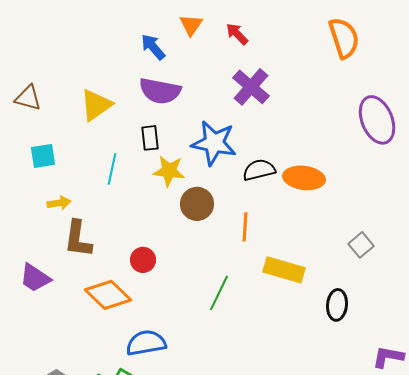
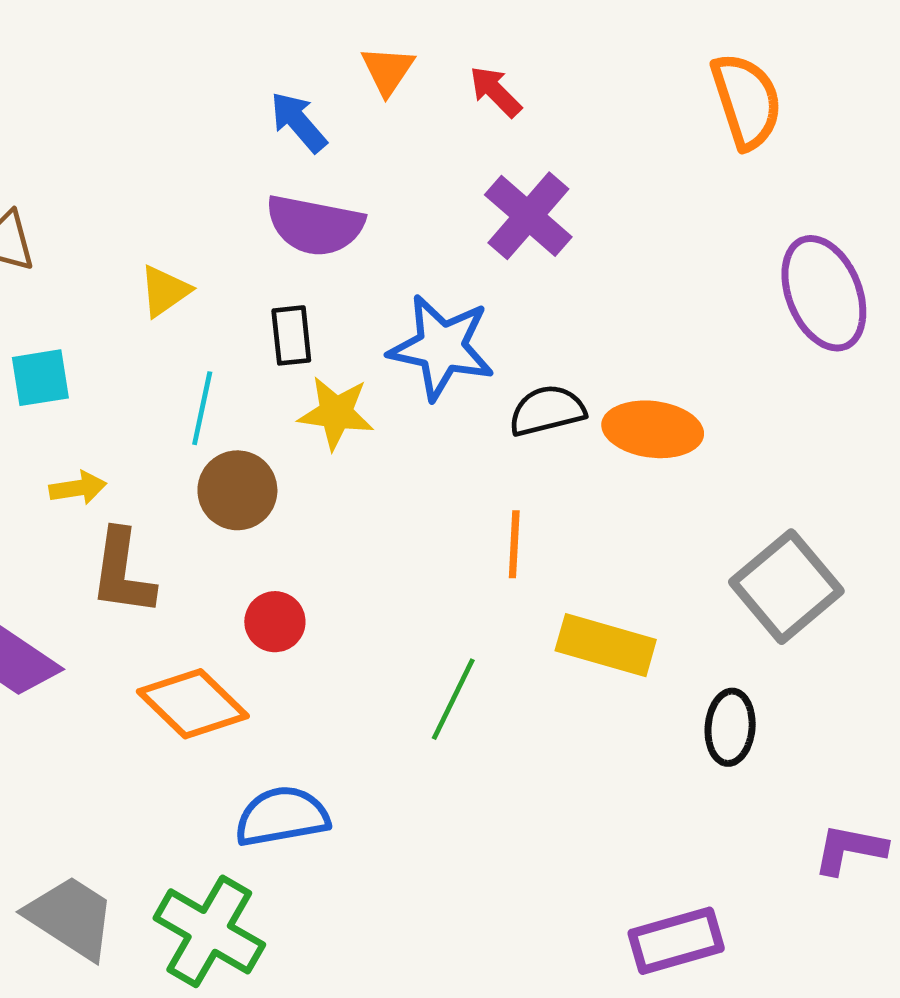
yellow triangle: (96, 105) -> (165, 291), moved, size x0.7
brown circle: (197, 204) -> (237, 490), moved
gray square: (361, 245) -> (786, 587), size x1.8

